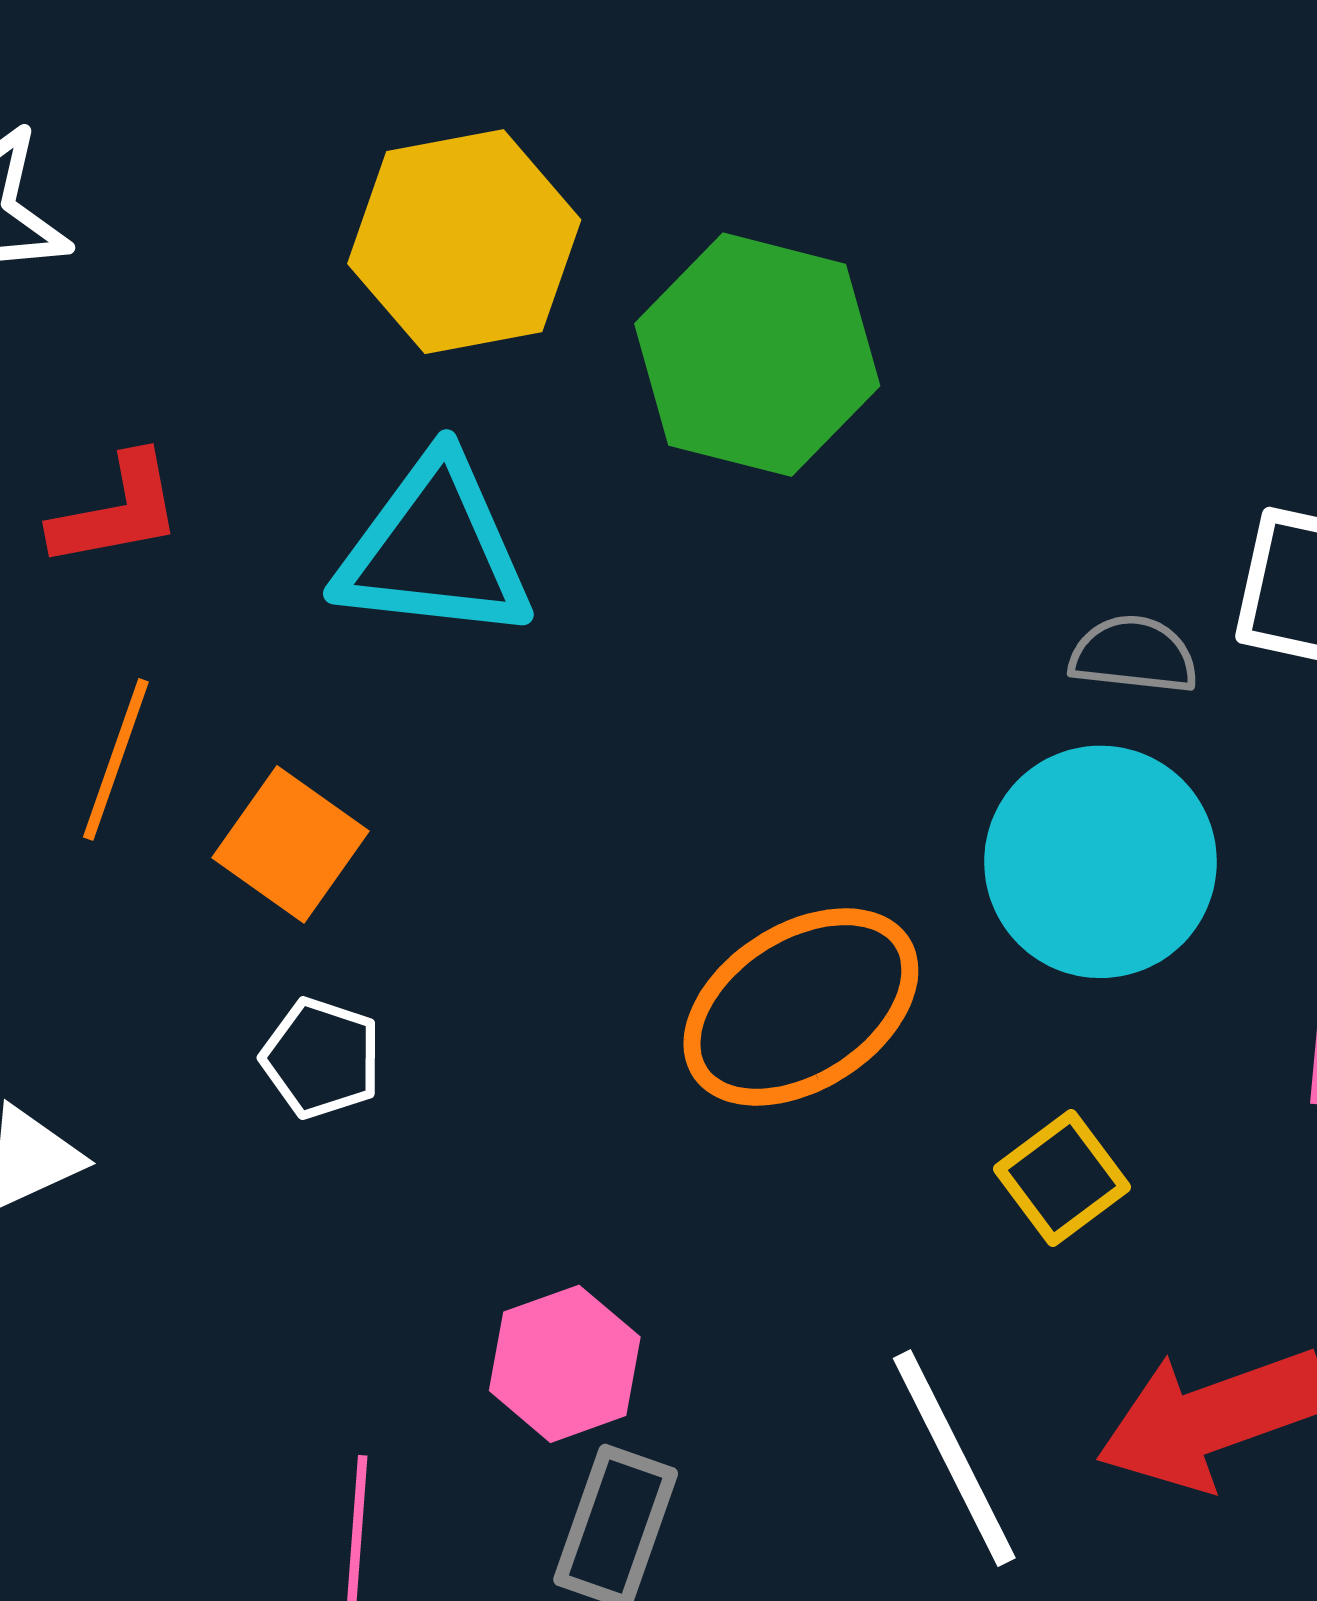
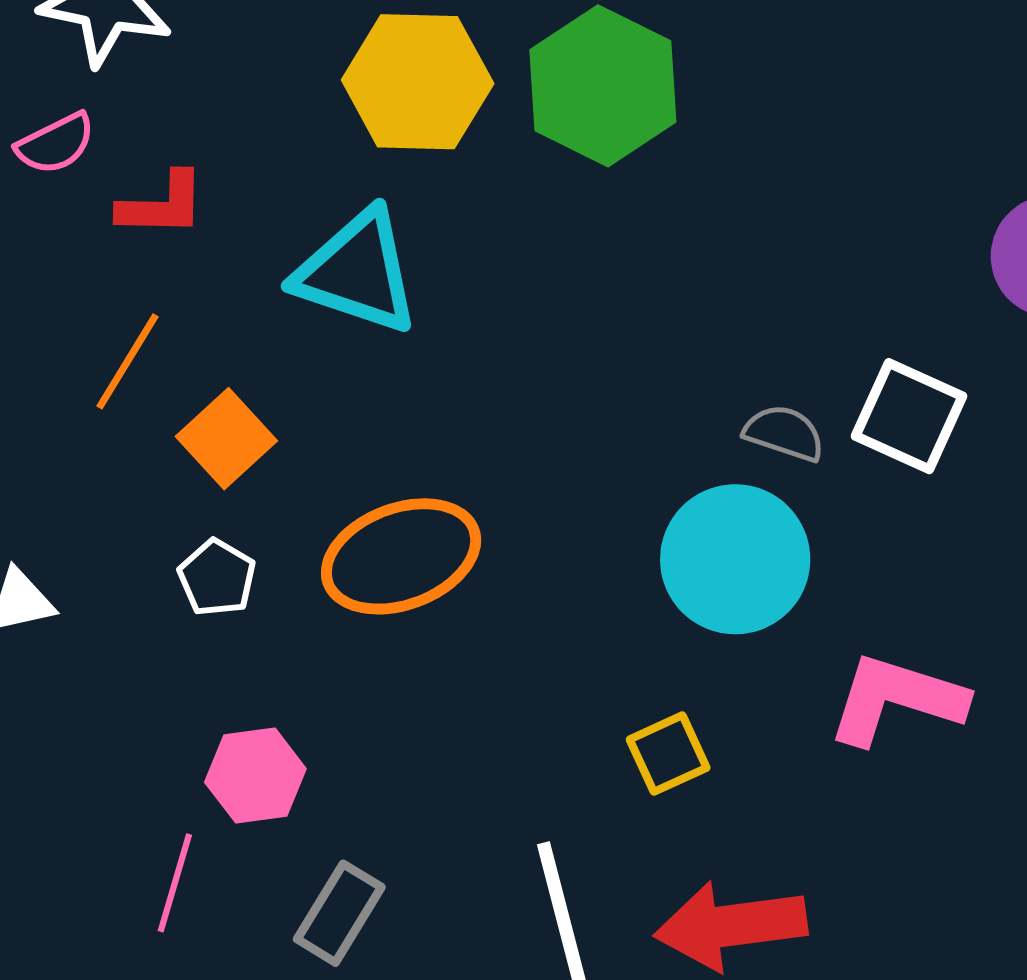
green hexagon: (757, 355) -> (603, 86), moved
orange ellipse: (801, 1007) -> (401, 556), moved
pink hexagon: (565, 1364) -> (255, 776), moved

